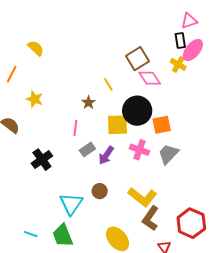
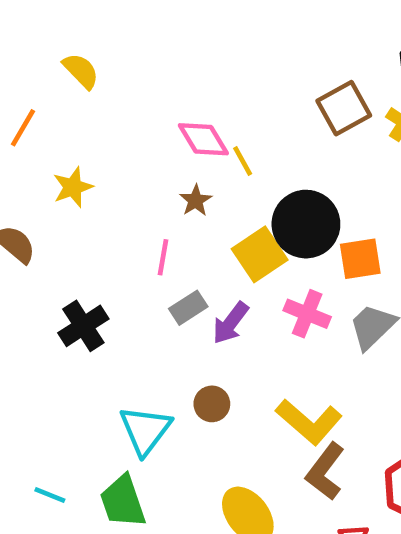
brown square: (137, 59) -> (344, 108), moved
pink diamond: (150, 78) -> (203, 139), moved
yellow star: (35, 99) -> (73, 187), turned 30
yellow square: (118, 125) -> (260, 254), turned -35

